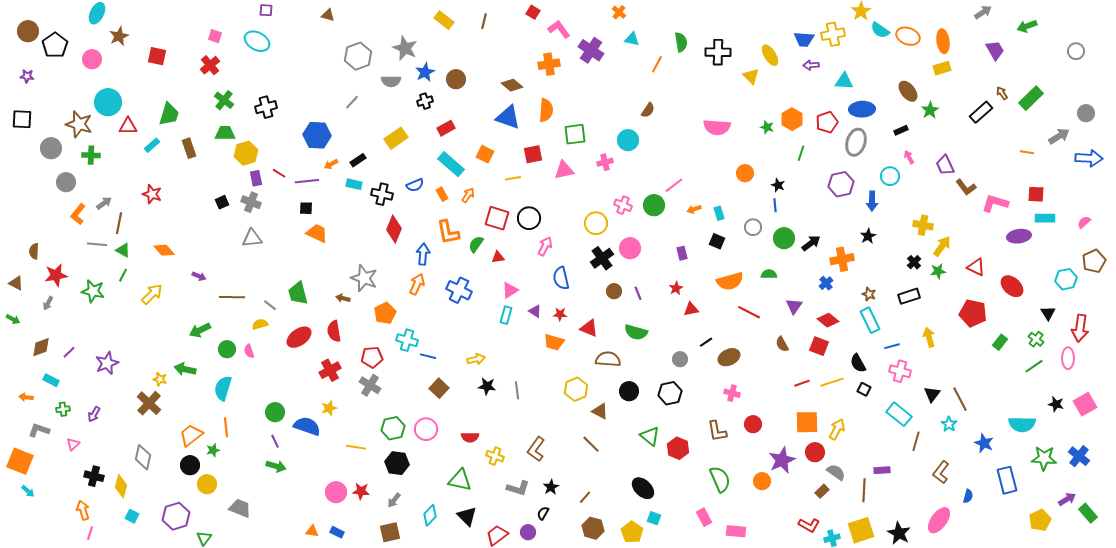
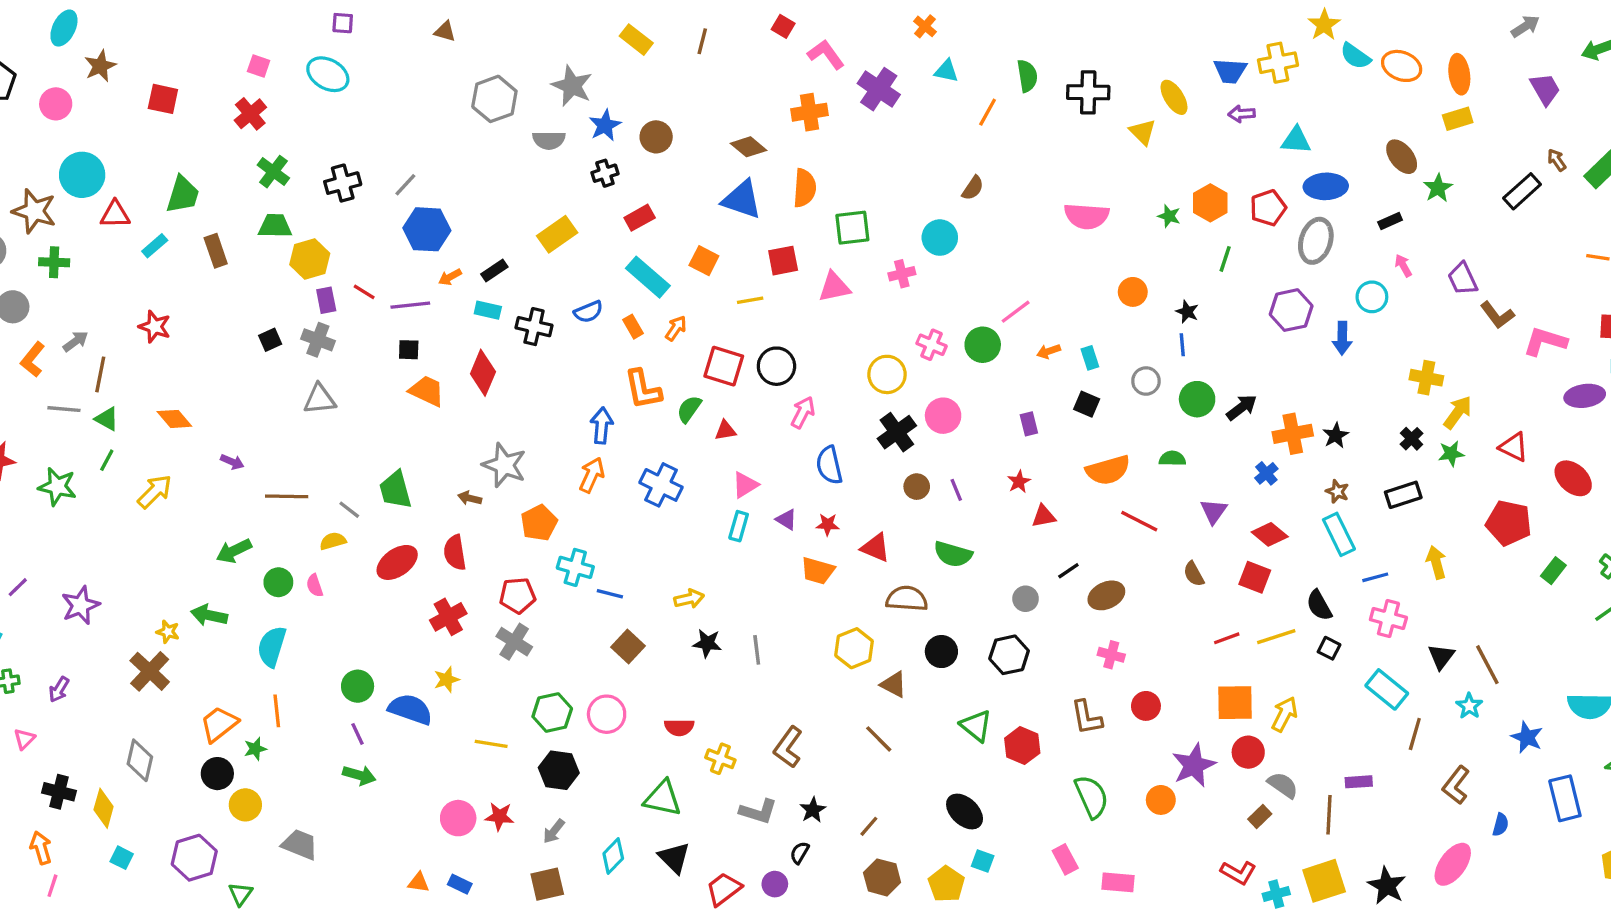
gray line: (352, 102) -> (405, 185), moved
red diamond: (394, 229) -> (483, 373), moved
black star: (868, 236) -> (1336, 435), moved

